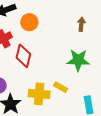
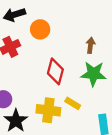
brown arrow: (81, 24) -> (90, 45), moved
red diamond: (23, 56) -> (55, 71), moved

